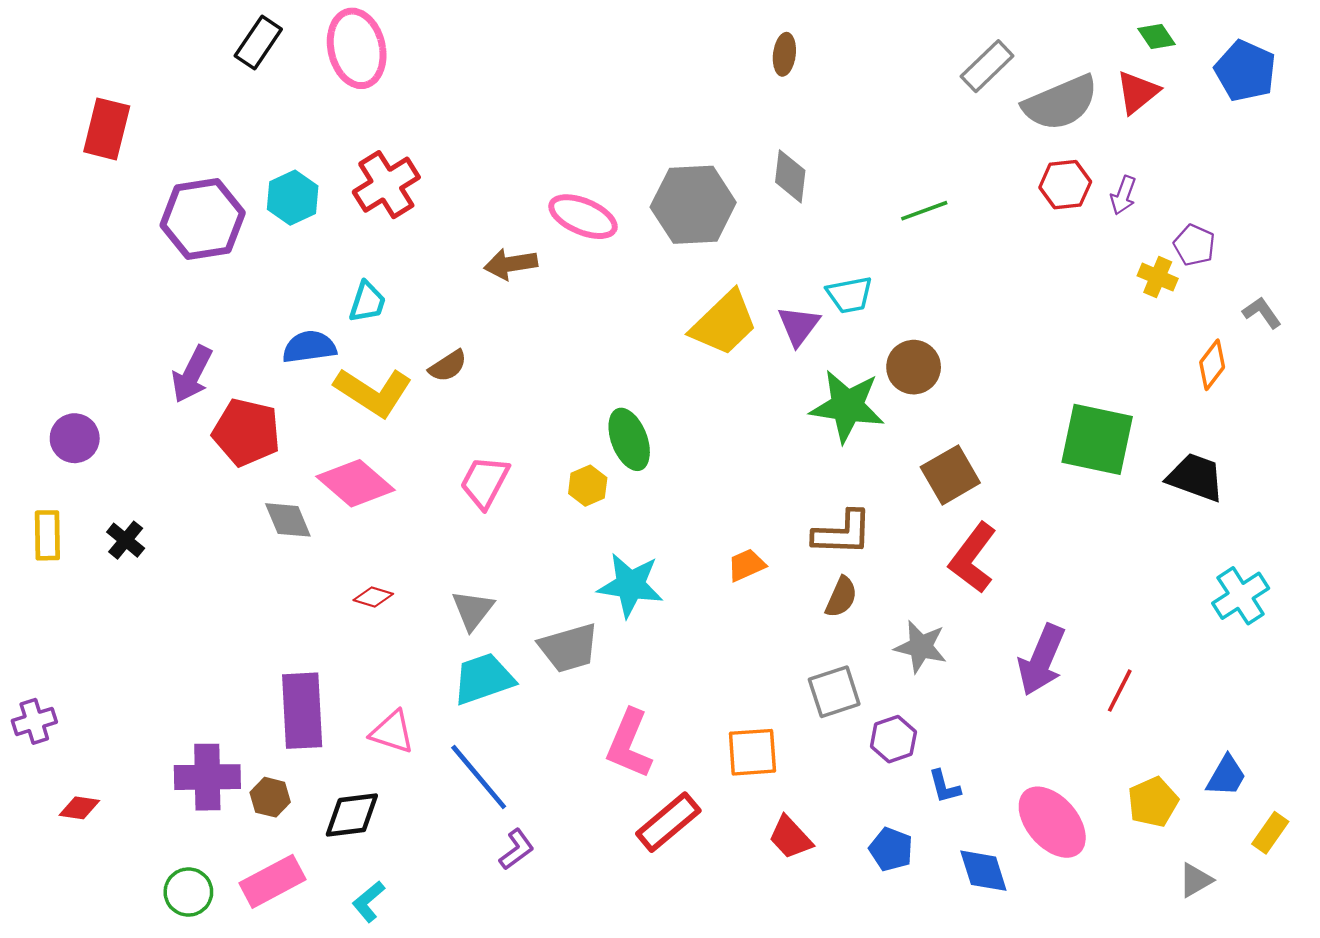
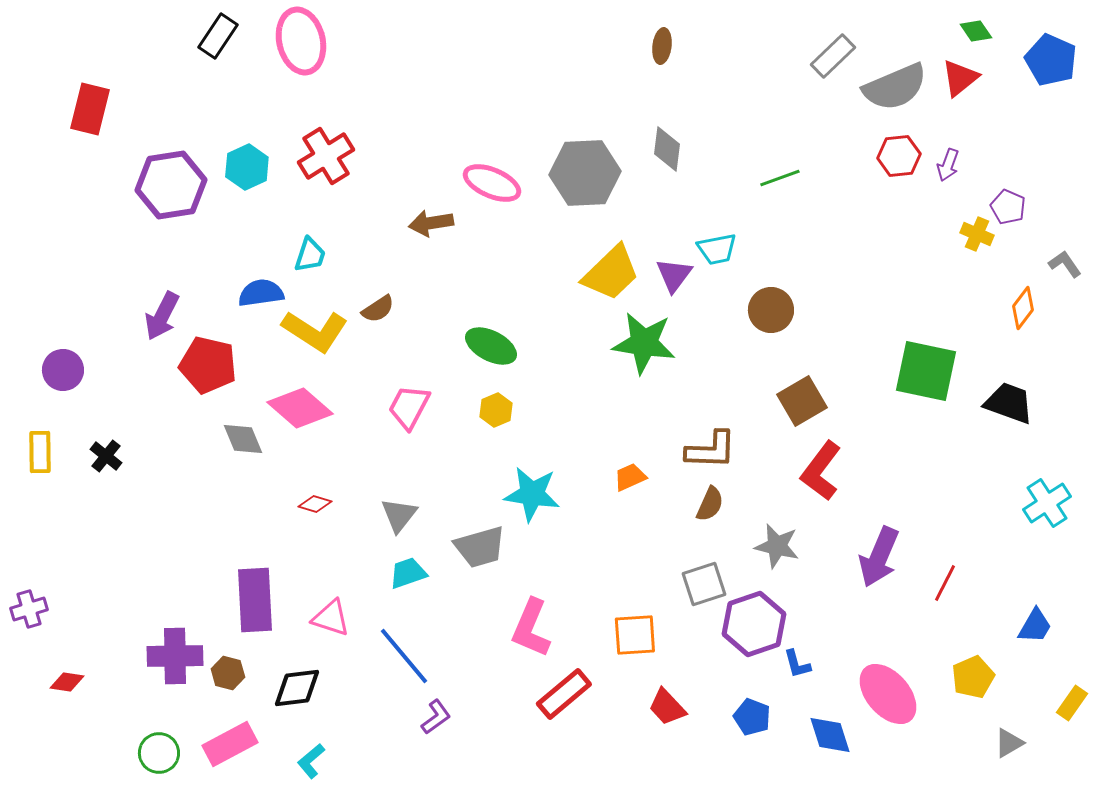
green star: (847, 406) -> (644, 343), moved
green ellipse: (629, 439) -> (491, 346), moved, turned -42
cyan trapezoid: (483, 679) -> (408, 573), size x0.7
purple hexagon: (893, 739) -> (754, 624), size x1.6
blue trapezoid: (1226, 776) -> (1035, 626), moved

